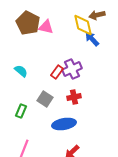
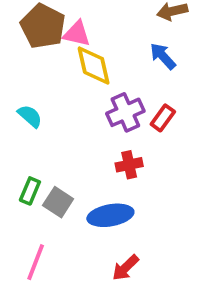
yellow diamond: (83, 25) -> (94, 66), moved
red rectangle: (57, 72) -> (163, 118), moved
gray square: (45, 99) -> (58, 202), moved

